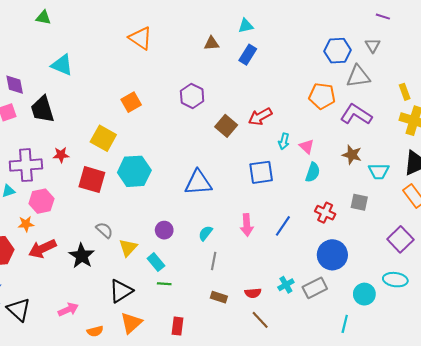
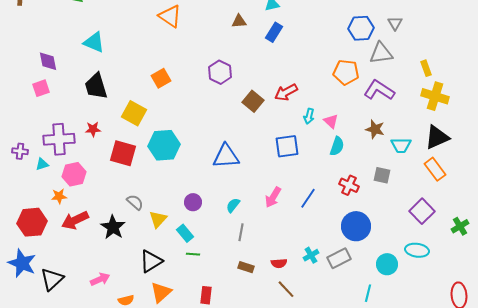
black trapezoid: (42, 109) -> (96, 86), moved
pink arrow: (247, 225) -> (273, 197), turned 35
black triangle: (19, 310) -> (52, 279), turned 35

